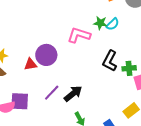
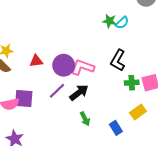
pink L-shape: (79, 35) -> (82, 67), moved
purple circle: (46, 55) -> (64, 65), moved
green cross: (129, 68) -> (132, 83), moved

